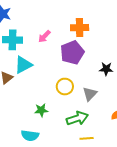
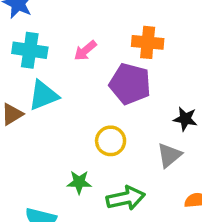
purple pentagon: (72, 53) -> (130, 84), turned 30
gray triangle: (90, 94) -> (169, 155), moved
green star: (41, 110) -> (79, 182), moved

